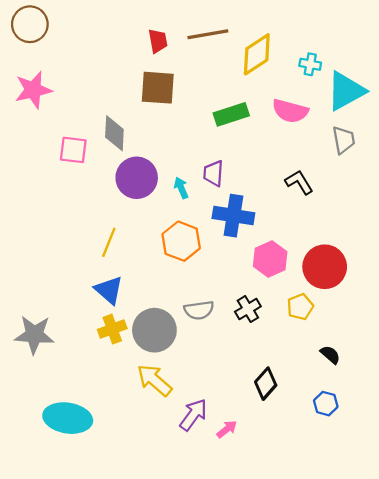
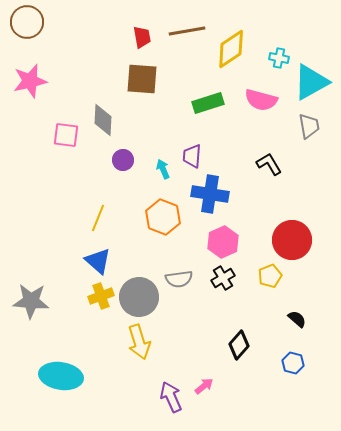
purple circle: (137, 178) -> (123, 160), size x0.6
pink hexagon: (270, 259) -> (223, 242), moved
yellow arrow: (154, 380) -> (139, 342), turned -148
purple arrow: (193, 415) -> (171, 397), moved, turned -60

